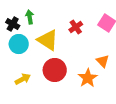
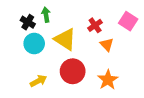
orange triangle: (103, 61) -> (107, 45), moved

